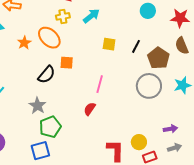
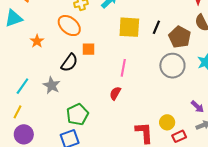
orange star: (24, 43) -> (37, 41), moved
yellow square: (109, 44) -> (129, 27), size x1.6
gray star: (37, 106) -> (52, 85), moved
purple arrow: (170, 129) -> (197, 107), turned 56

